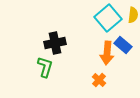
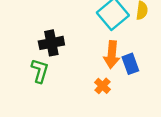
blue rectangle: (123, 45) -> (130, 64), moved, turned 30

